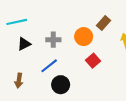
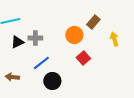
gray cross: (53, 40) -> (35, 38), moved
brown arrow: (19, 80) -> (12, 77), turned 88

